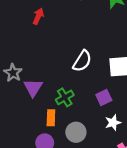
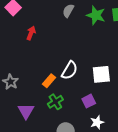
purple triangle: (33, 88) -> (26, 111), moved
orange rectangle: (51, 118) -> (49, 81), moved, turned 40

